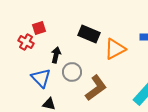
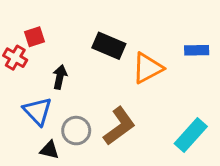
gray circle: (72, 72) -> (76, 131), moved

